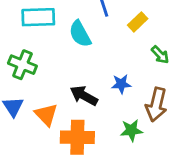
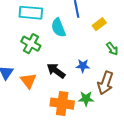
green cross: (22, 65) -> (31, 44), moved
orange cross: (77, 137) -> (62, 104), moved

